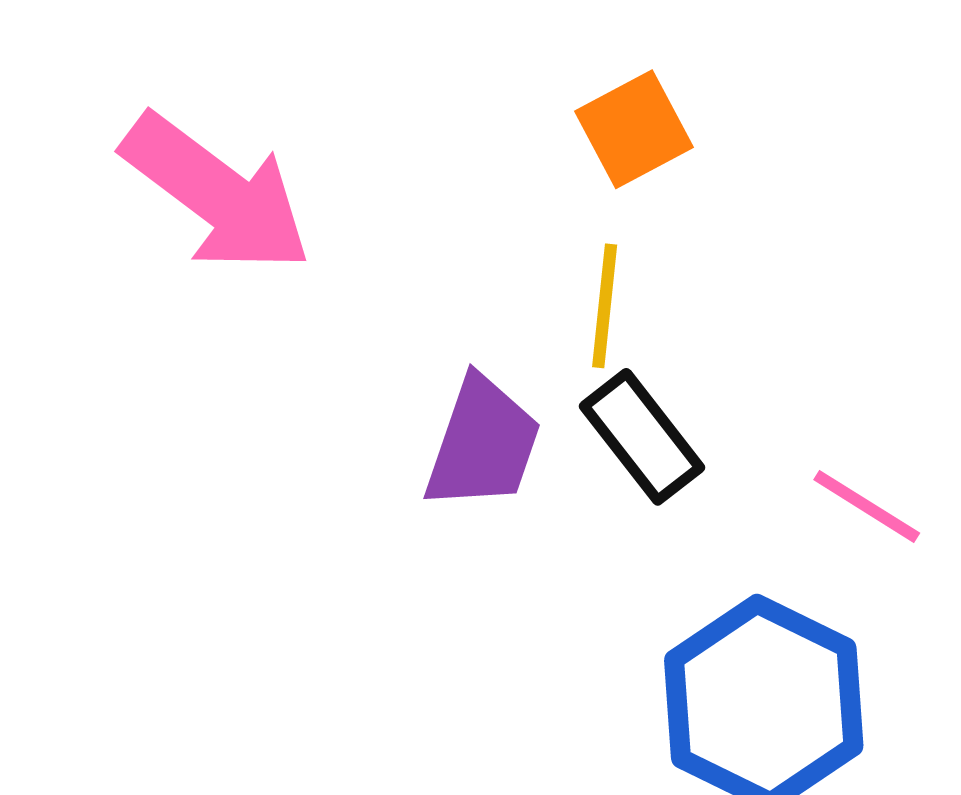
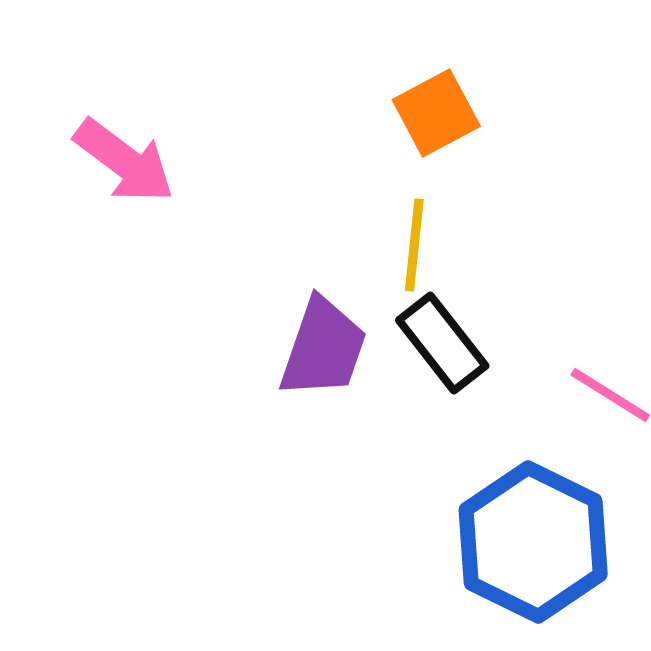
pink arrow: (217, 193) -> (124, 161), size x0.7

